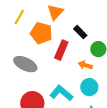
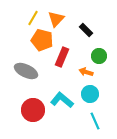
yellow line: (19, 17) -> (33, 18), moved
black rectangle: (80, 32) -> (86, 30), moved

